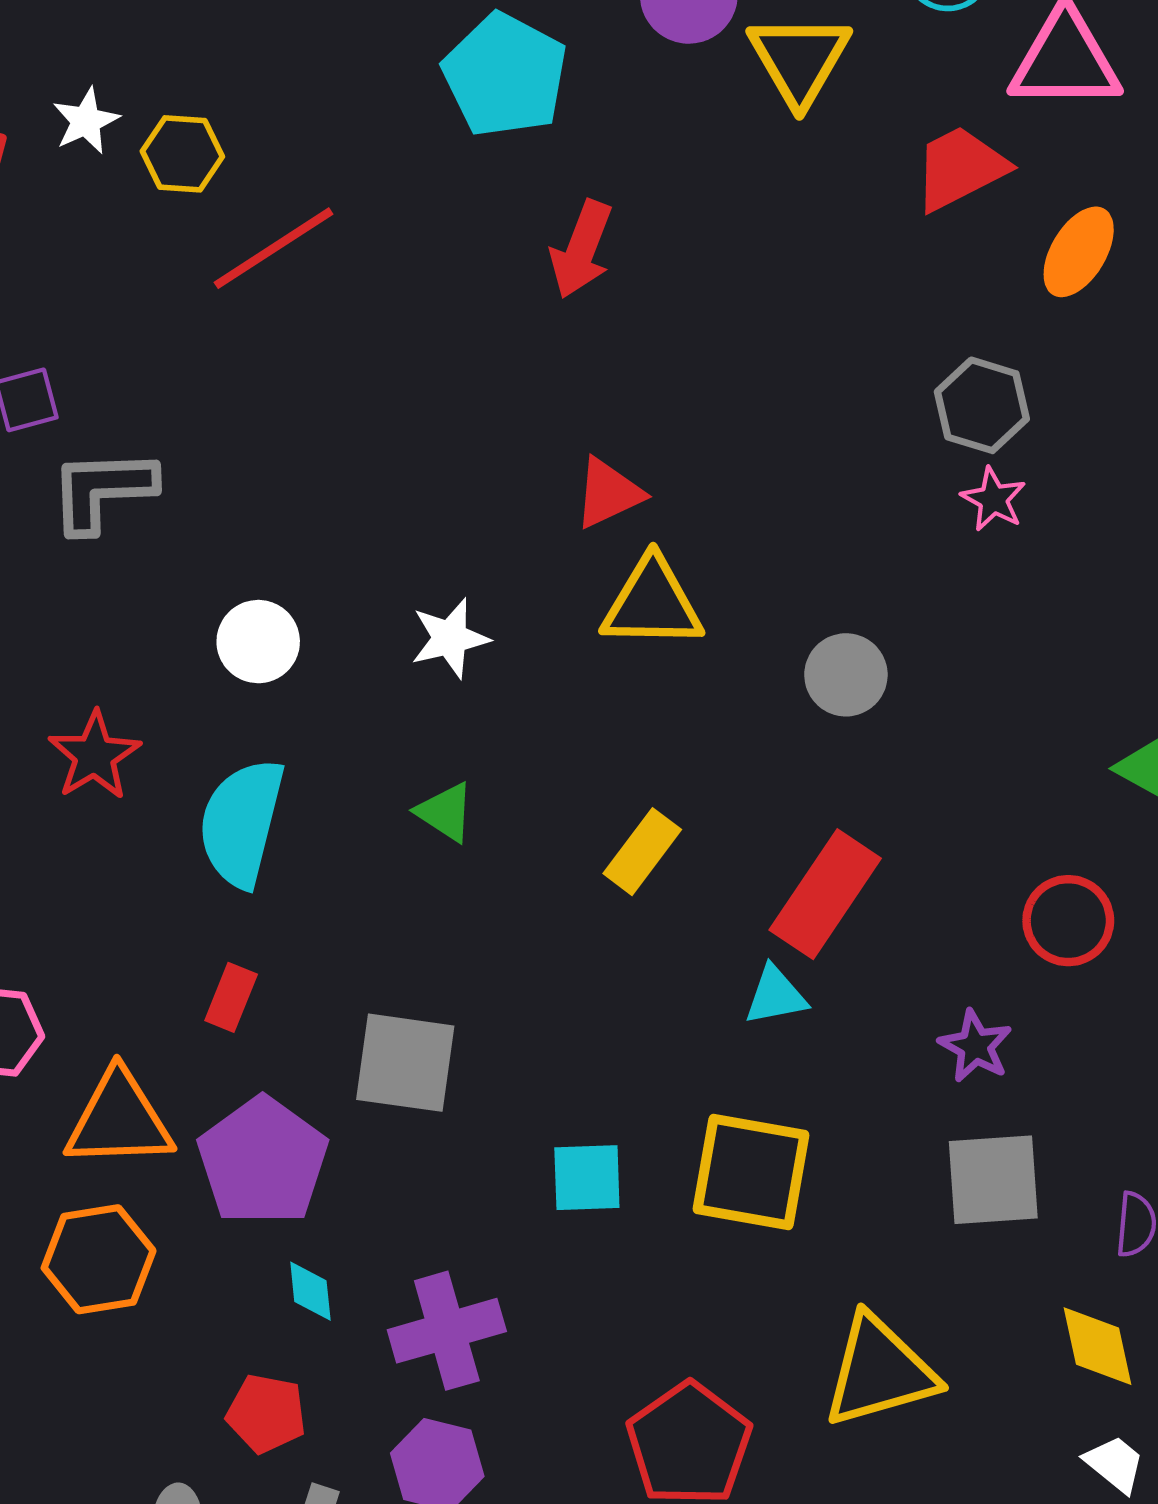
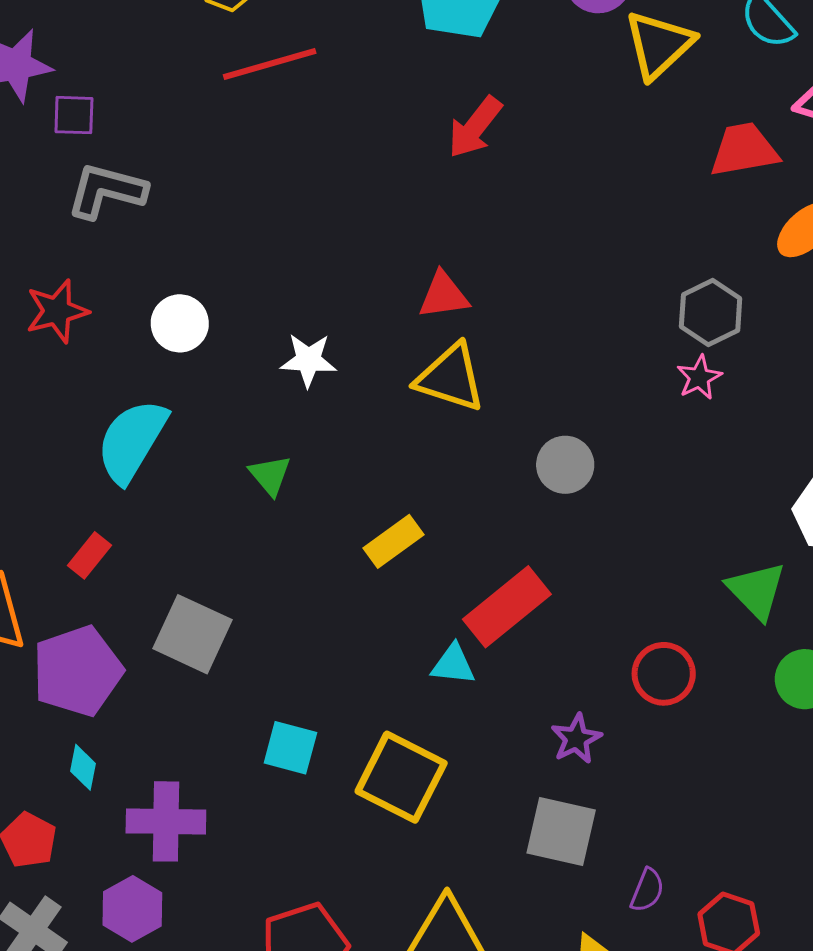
red star: (94, 756) -> (57, 311), moved

